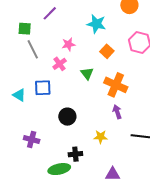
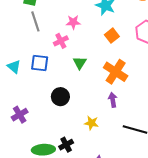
green triangle: (87, 73) -> (80, 63), moved
purple cross: (32, 139) -> (20, 115), turned 35
black cross: (75, 154) -> (66, 145), moved, turned -32

